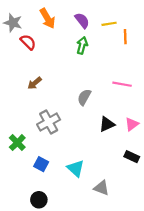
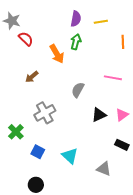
orange arrow: (48, 18) -> (57, 54), moved
purple semicircle: (82, 21) -> (76, 19), turned 49
orange line: (125, 37) -> (123, 42), moved
gray triangle: (102, 188) -> (104, 169), moved

